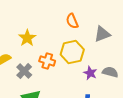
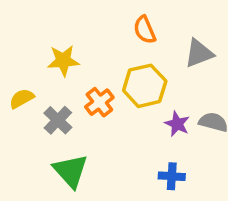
yellow star: (27, 38) -> (63, 61), turned 30
orange cross: (47, 61) -> (99, 102), turned 35

